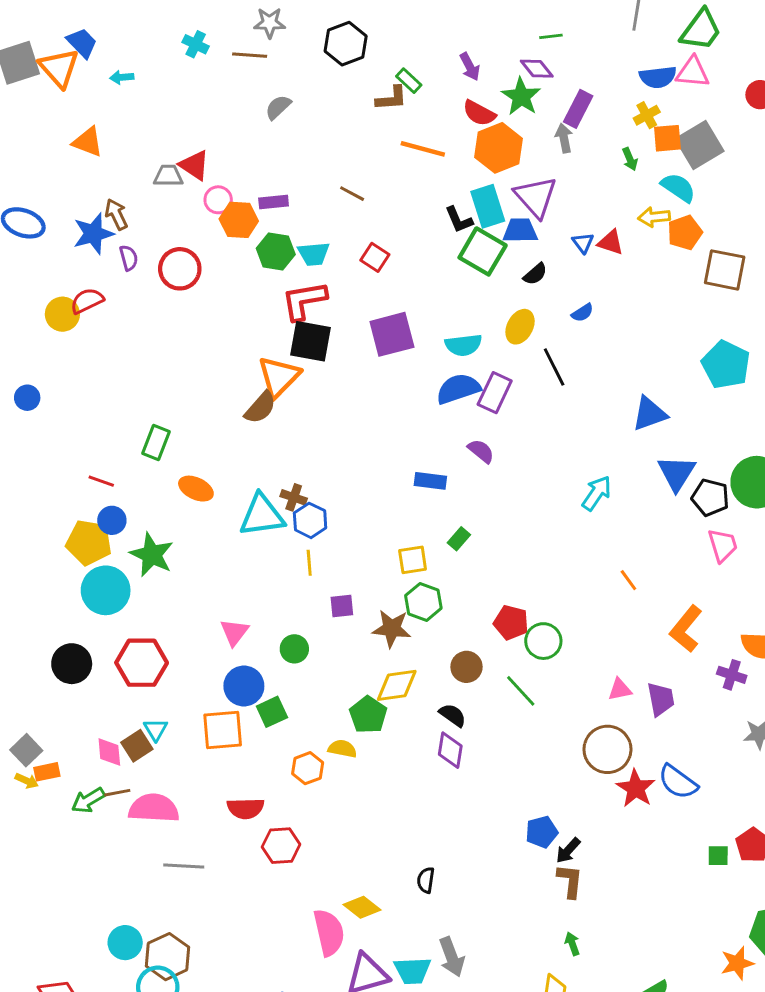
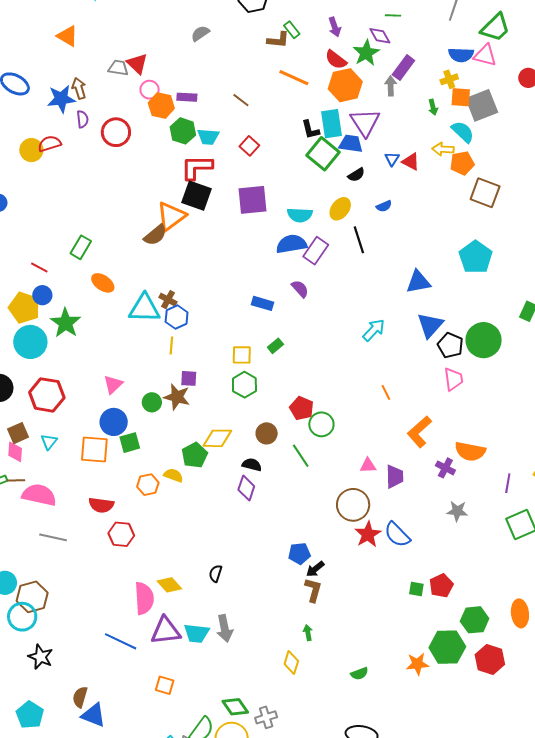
brown star: (392, 629) -> (177, 397), moved
black semicircle: (453, 715) -> (252, 465), turned -30
brown square: (137, 746) -> (18, 433), moved

